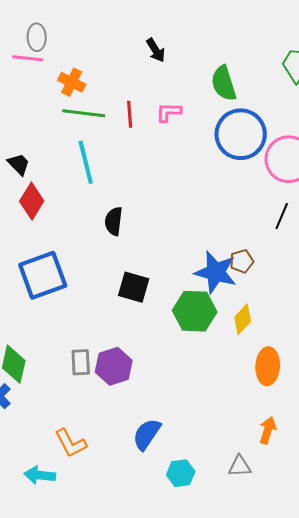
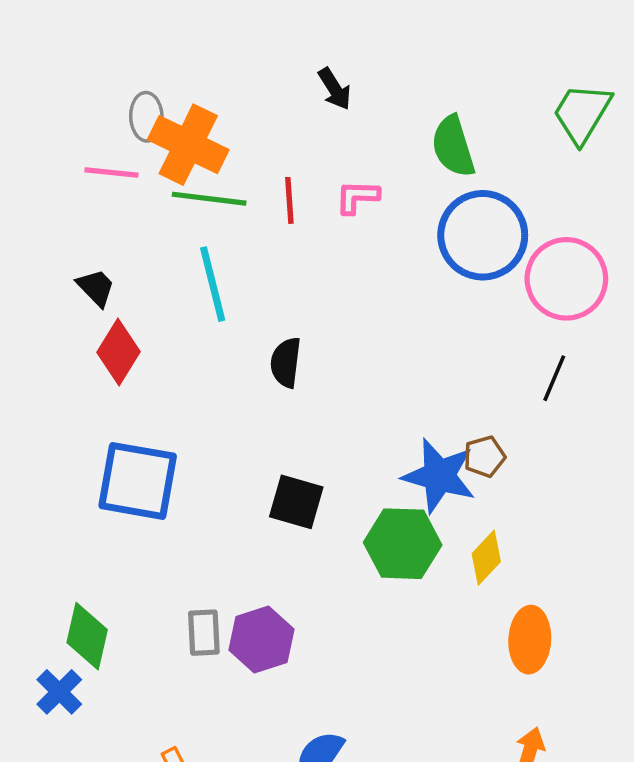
gray ellipse: (37, 37) -> (146, 117), moved
pink line: (28, 58) -> (112, 173), moved
orange cross: (72, 82) -> (188, 145), size x1.6
black semicircle: (114, 221) -> (286, 362), moved
blue square: (43, 275) -> (138, 481), turned 30

